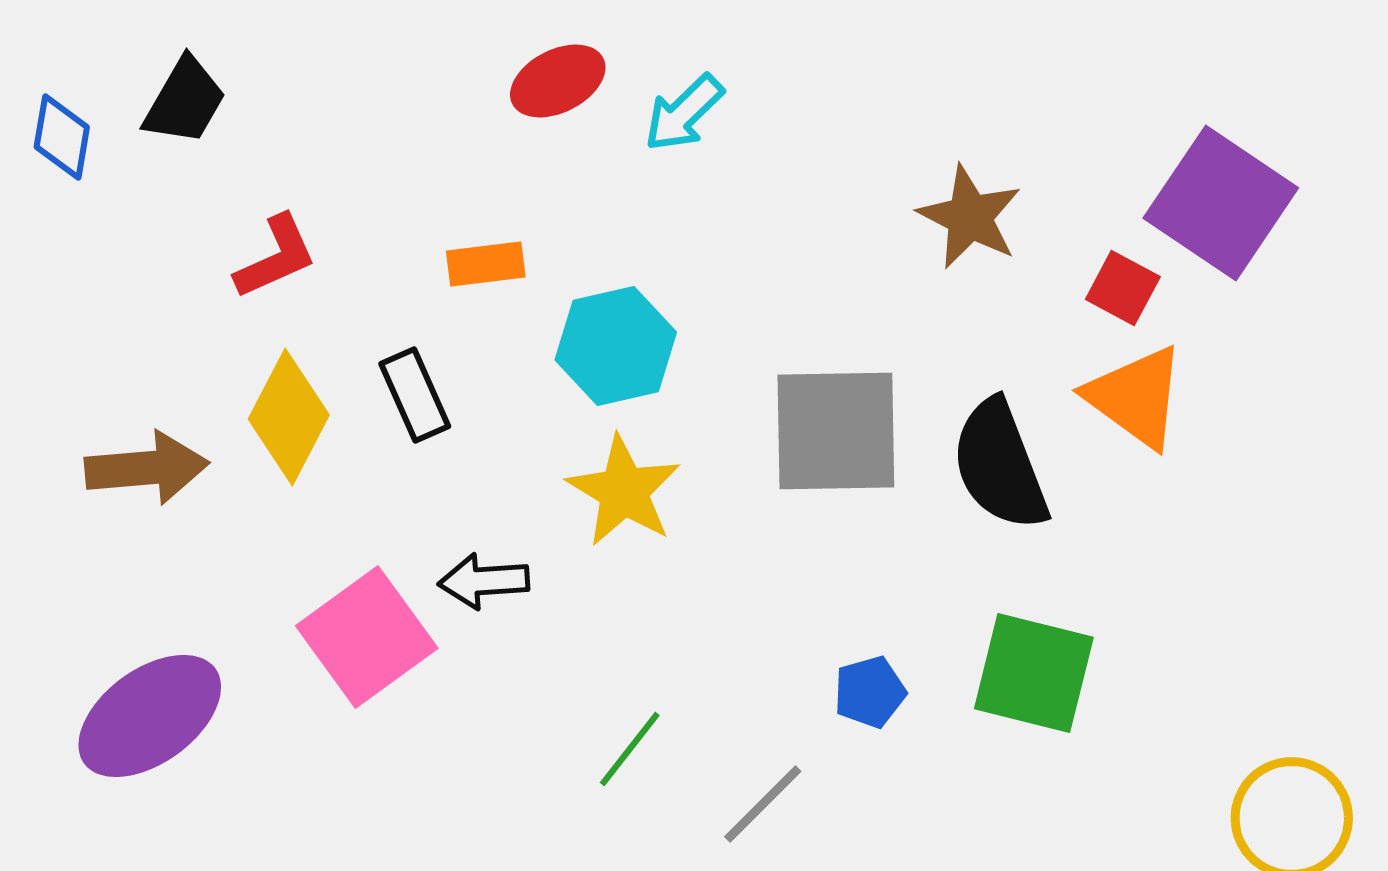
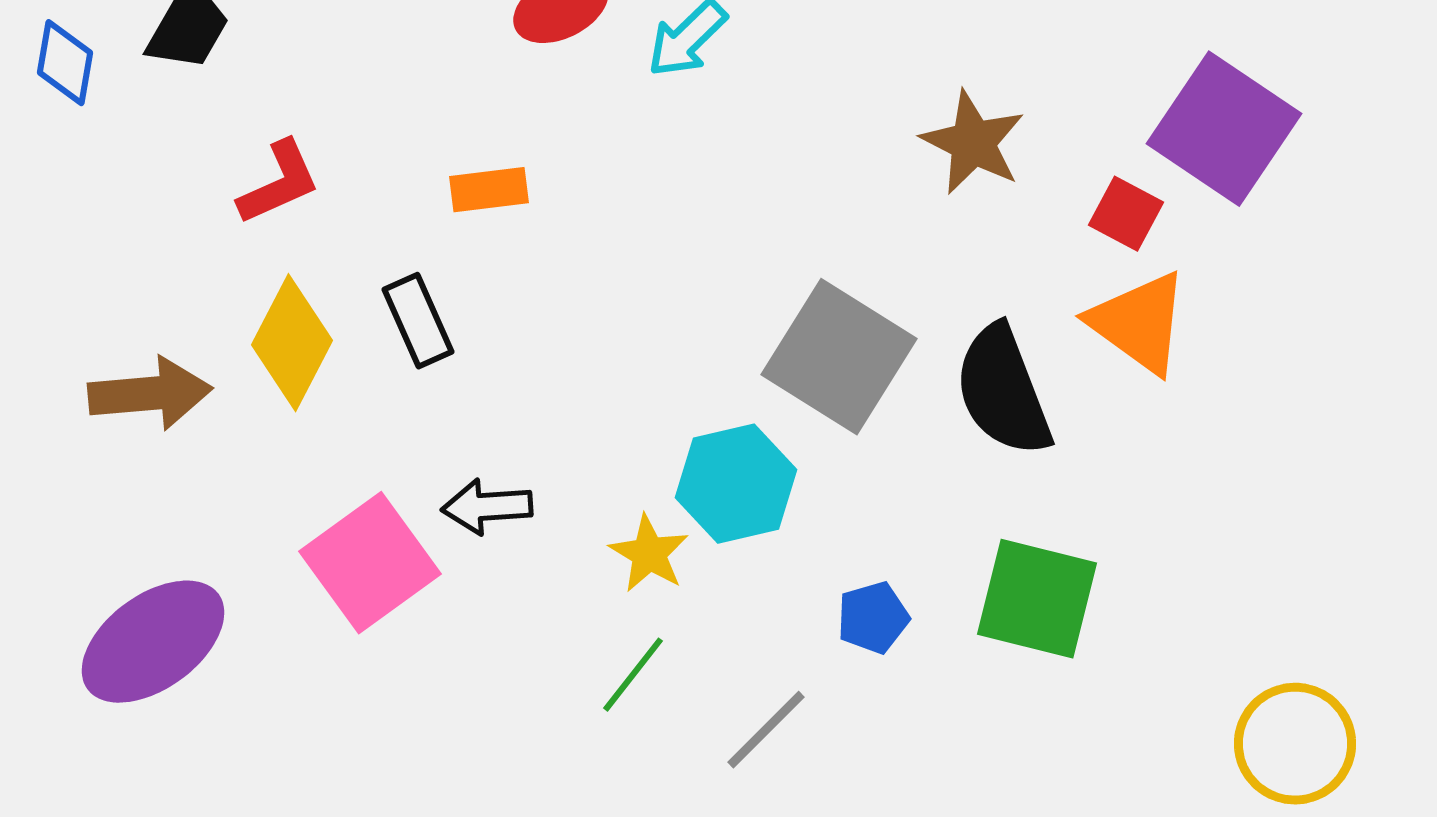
cyan hexagon: (616, 346) -> (736, 484), moved
gray square: (836, 431) -> (839, 357), turned 33
yellow star: (624, 491) -> (649, 554), moved, size x0.7

